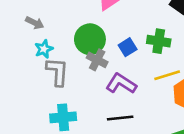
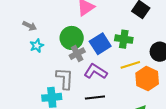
blue square: (128, 47) -> (100, 44), size x1.5
gray cross: (97, 60) -> (77, 54), turned 35
gray L-shape: (57, 72) -> (65, 78), moved

